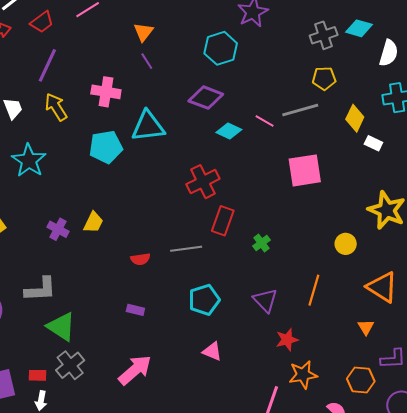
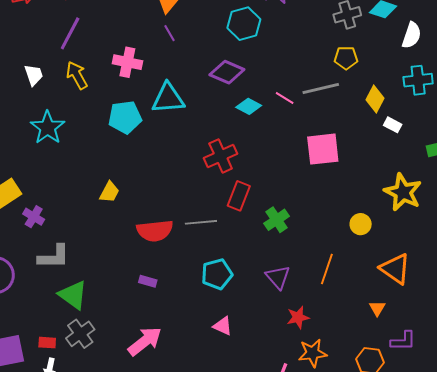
purple cross: (58, 229) -> (34, 217), moved
green cross: (262, 243) -> (277, 220), size x1.4
red semicircle: (140, 259) -> (155, 231), size x1.8

